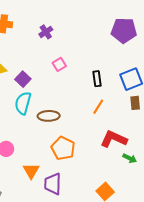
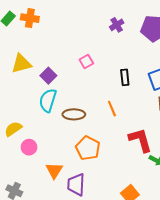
purple cross: (46, 32) -> (117, 25), moved
orange line: (98, 107) -> (112, 109), moved, turned -56
red L-shape: (114, 139) -> (140, 140), turned 48

